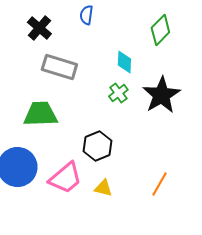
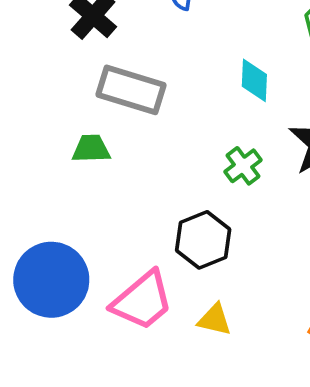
green cross: (118, 93) -> (243, 166), moved
green trapezoid: (40, 114) -> (91, 149), moved, size x0.6

